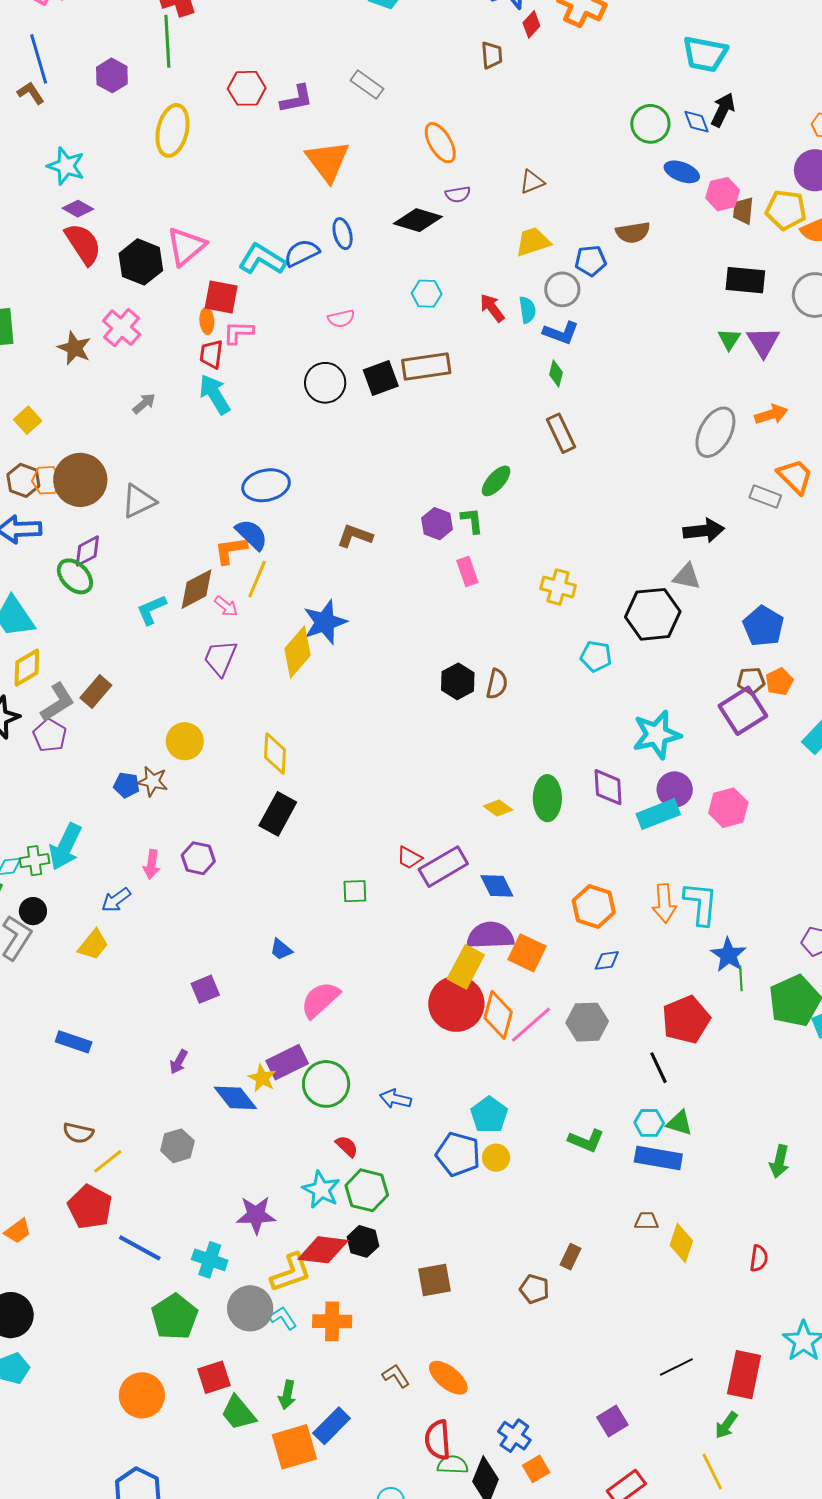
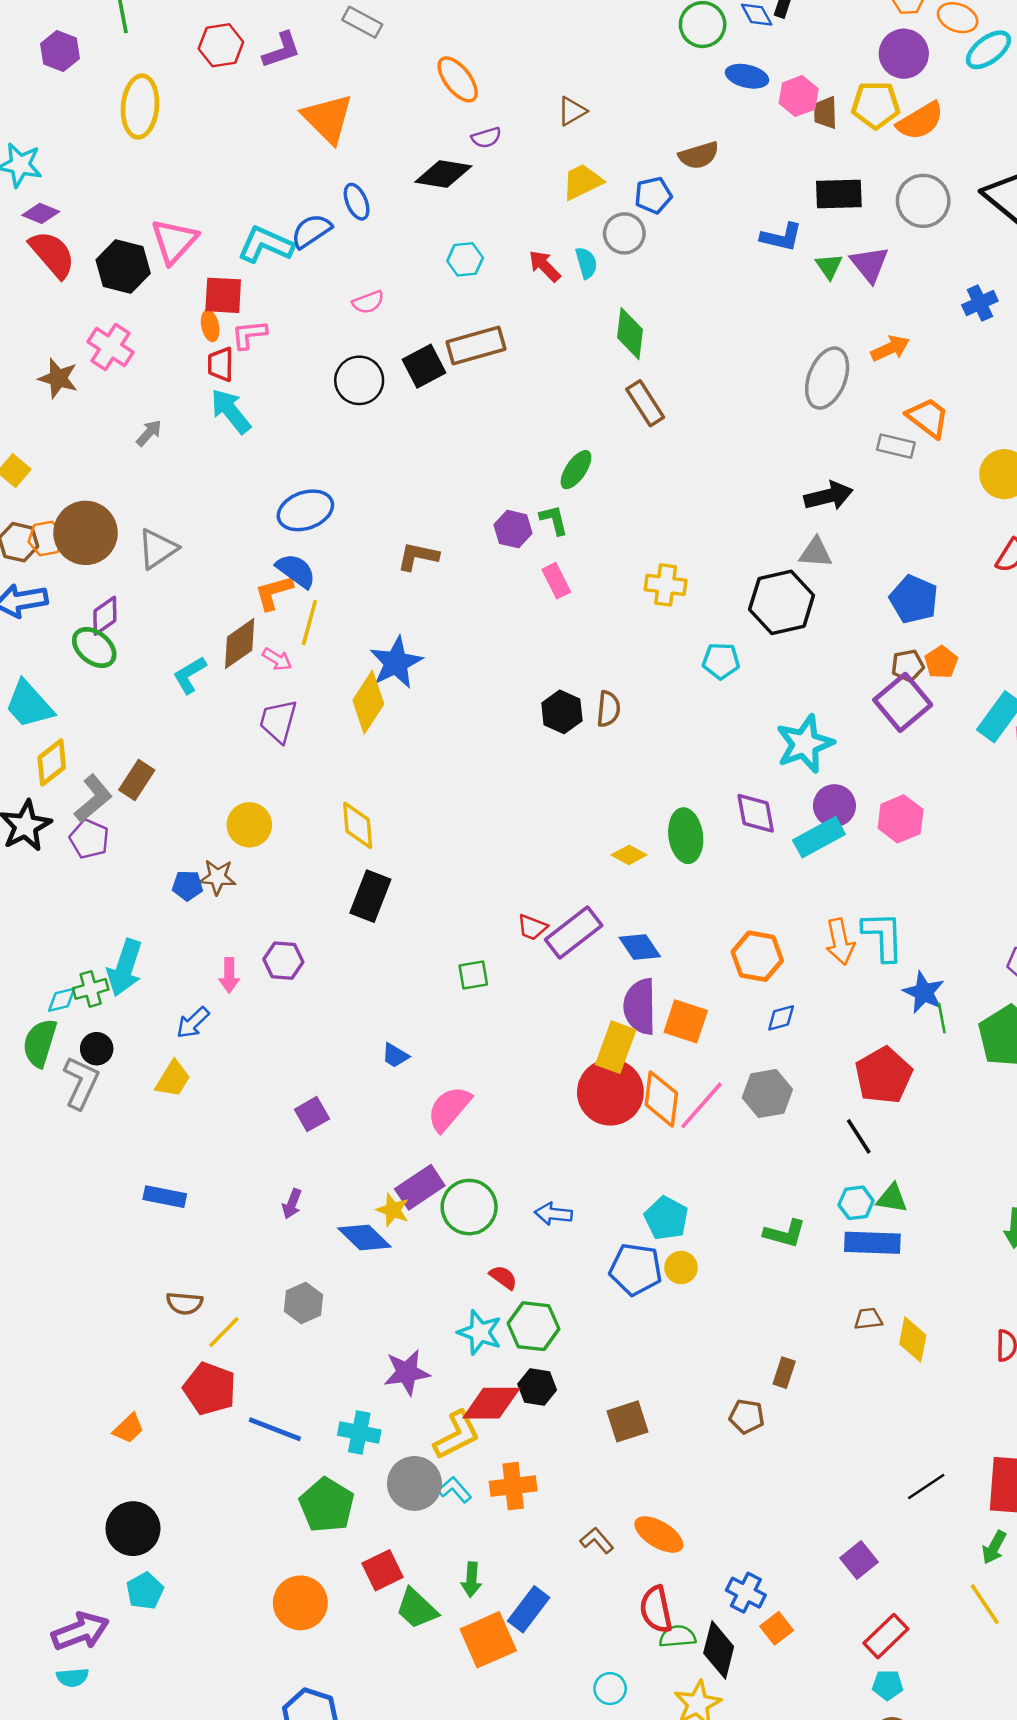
blue L-shape: (561, 333) -> (781, 237), moved
green diamond: (556, 374) -> (630, 334), size x1.6
purple semicircle: (490, 936) -> (640, 1006), turned -81

